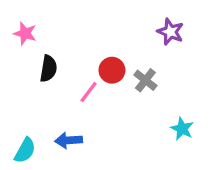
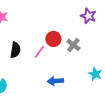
black semicircle: (48, 69) -> (15, 50), moved
blue arrow: (69, 140) -> (55, 81), moved

